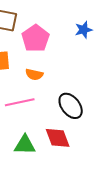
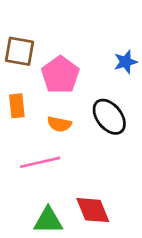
black ellipse: (71, 106) -> (109, 117), moved

